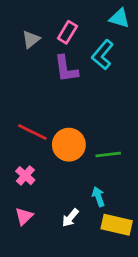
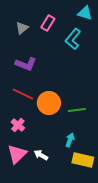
purple L-shape: (66, 69) -> (26, 64), moved, turned -60
cyan arrow: (98, 197) -> (70, 140), turned 40
pink triangle: (24, 216) -> (17, 154), size x1.5
white arrow: (70, 218) -> (41, 155), moved, turned 80

